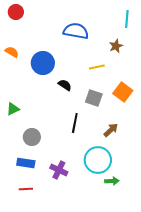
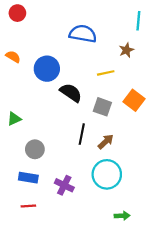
black semicircle: (65, 85) -> (71, 93), size x1.5
brown arrow: (111, 130) -> (106, 142), moved
green arrow: (112, 181) -> (122, 216), moved

